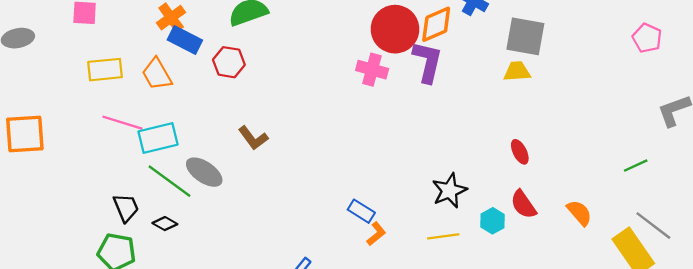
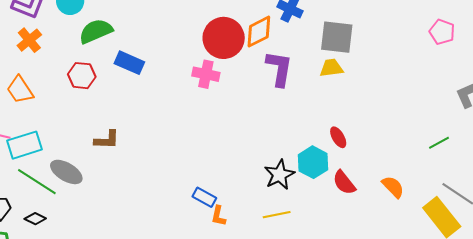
blue rectangle: (185, 40) -> (129, 63), moved
purple L-shape: (427, 62) -> (279, 69), moved
brown L-shape: (253, 138) -> (107, 140), turned -48
cyan hexagon: (493, 221) -> (313, 162), moved, size x1.4
orange L-shape: (376, 234) -> (218, 216), turned 145

